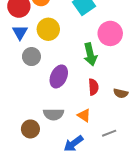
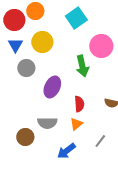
red semicircle: (93, 87) -> (79, 104), moved
orange triangle: (84, 115) -> (76, 124), turned 48
gray line: (109, 133) -> (100, 141), turned -32

